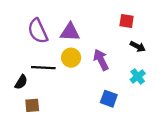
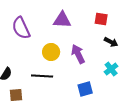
purple triangle: (70, 32) -> (62, 20), moved
black line: (43, 68) -> (42, 76), moved
blue square: (109, 99) -> (85, 89), turned -35

